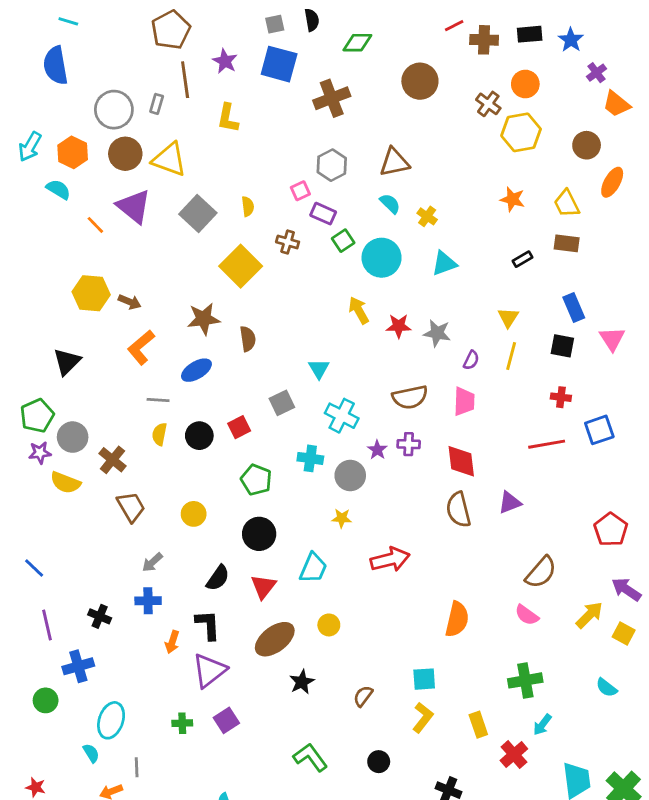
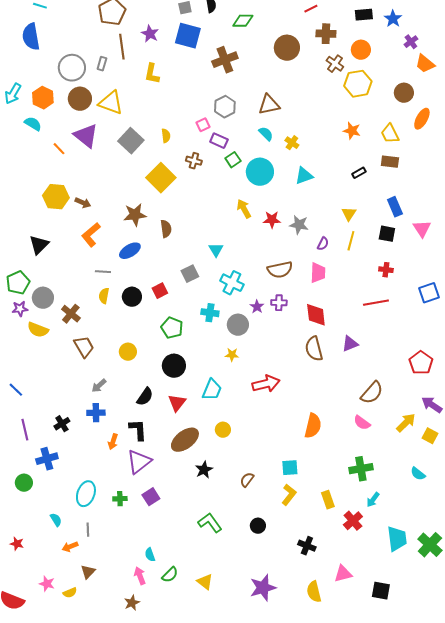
brown cross: (484, 40) -> (326, 34), moved
blue square: (599, 430) -> (429, 293), moved
black cross: (100, 616) -> (62, 424), turned 35
cyan ellipse: (111, 720) -> (86, 494), moved

